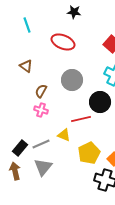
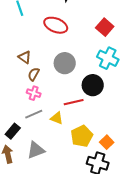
brown triangle: (26, 66) -> (25, 57), moved
gray line: (41, 144) -> (34, 114), moved
gray triangle: (43, 167) -> (36, 150), turned 30

